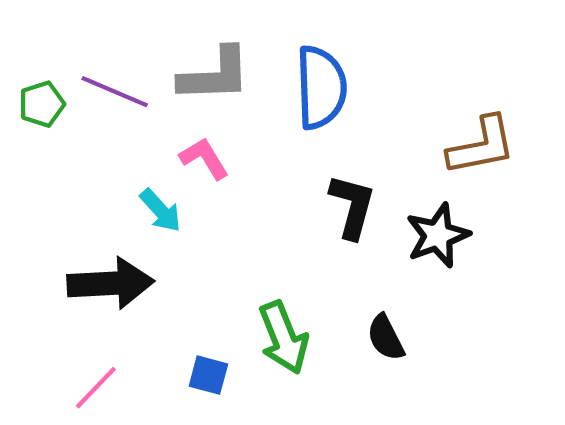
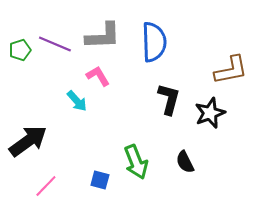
black arrow: (110, 283) -> (28, 141), moved, turned -33

